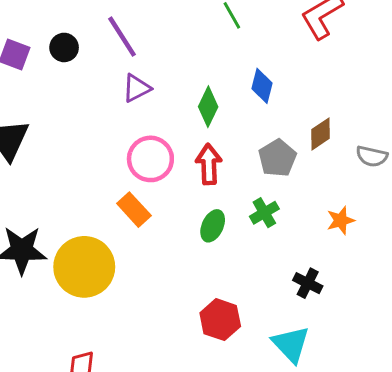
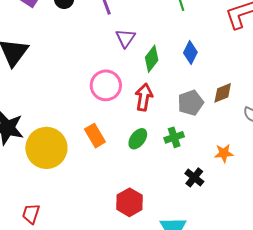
purple triangle: (137, 88) -> (126, 38), moved, turned -40
orange rectangle: (134, 210) -> (95, 136), moved
black cross: (308, 283) -> (194, 177), moved

